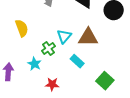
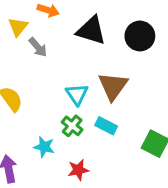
brown triangle: (88, 37) -> (113, 86), turned -40
green cross: (48, 48) -> (72, 126), moved

